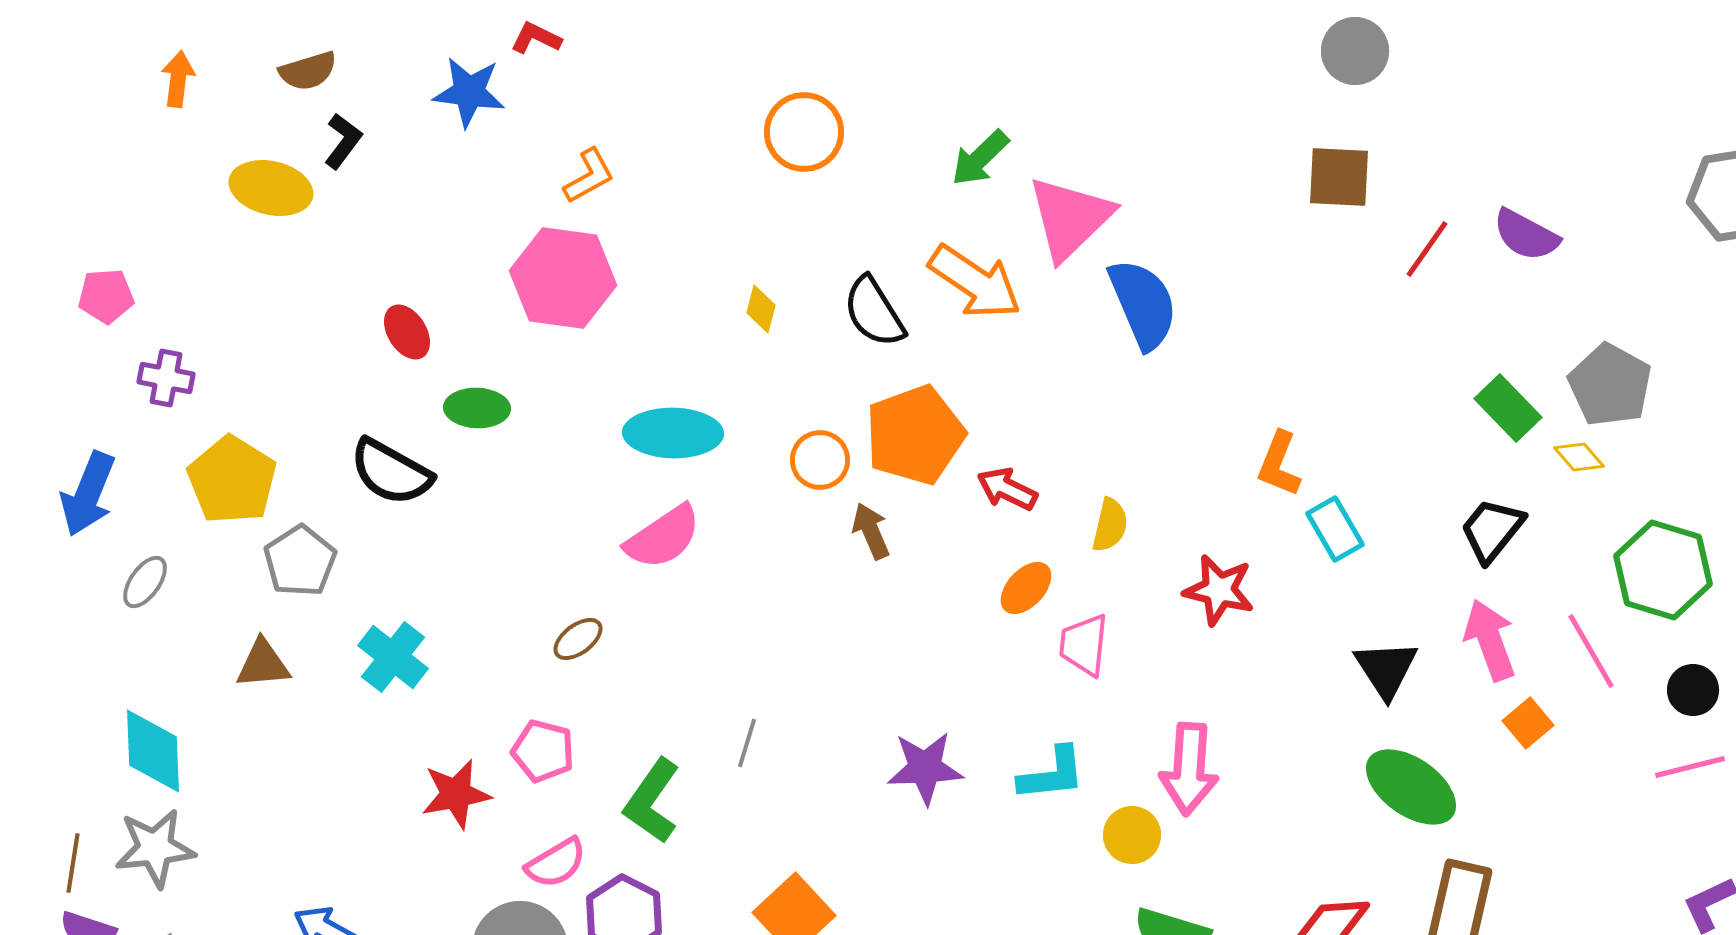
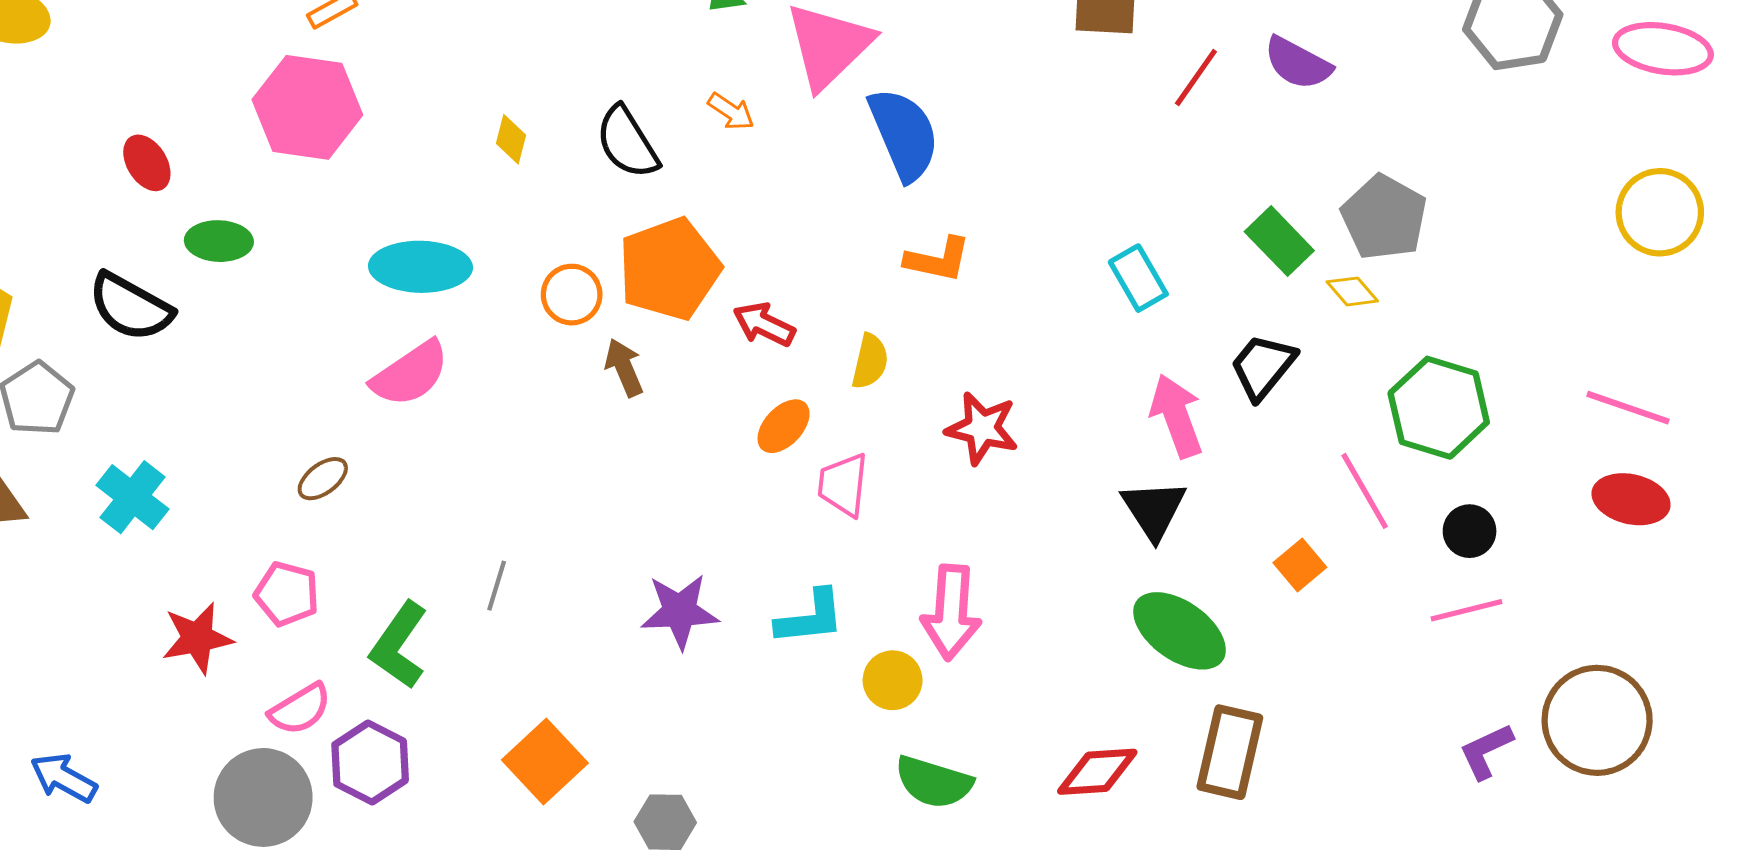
orange arrow: (975, 282) -> (731, 111), size x0.5
orange L-shape: (1279, 464) -> (938, 260), moved, turned -100
cyan rectangle: (1335, 529) -> (1138, 278), moved
pink arrow: (1490, 640) -> (1176, 416), moved

